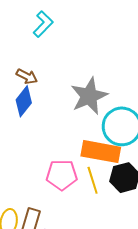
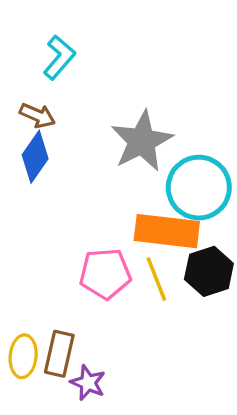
cyan L-shape: (43, 24) -> (59, 57), moved

